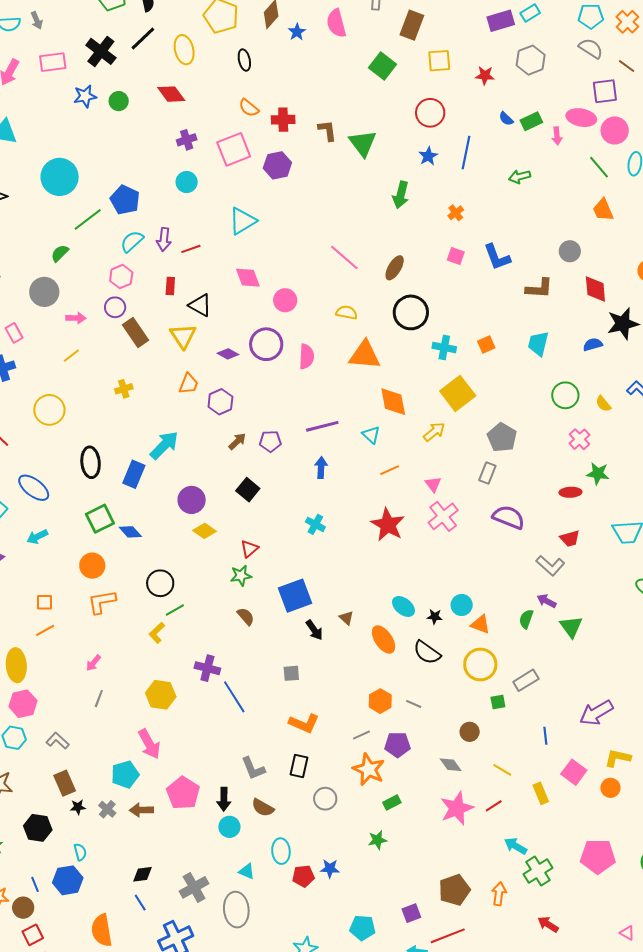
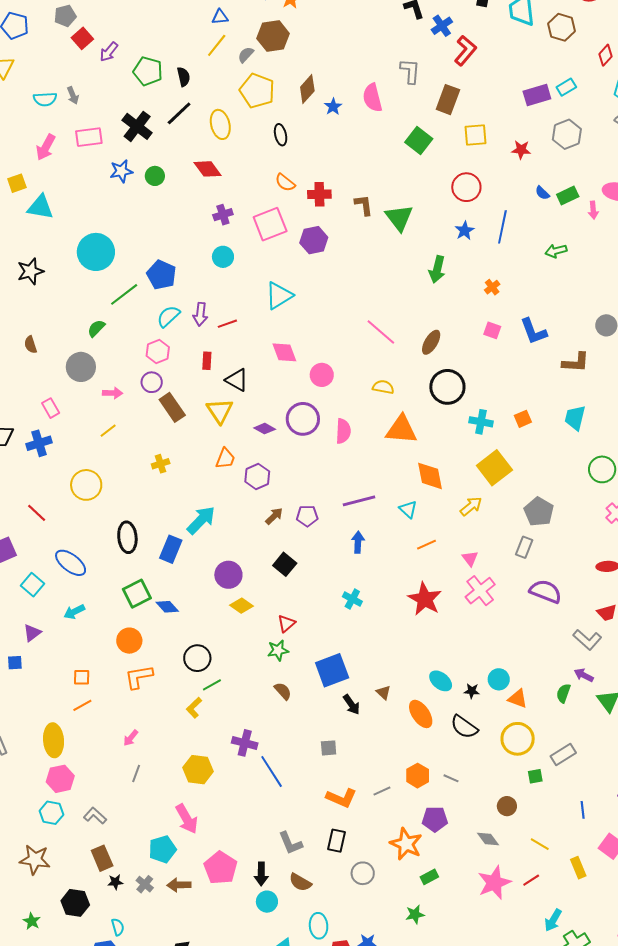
gray line: (361, 735) -> (382, 791), moved
cyan arrow: (516, 846) -> (553, 920), turned -90

